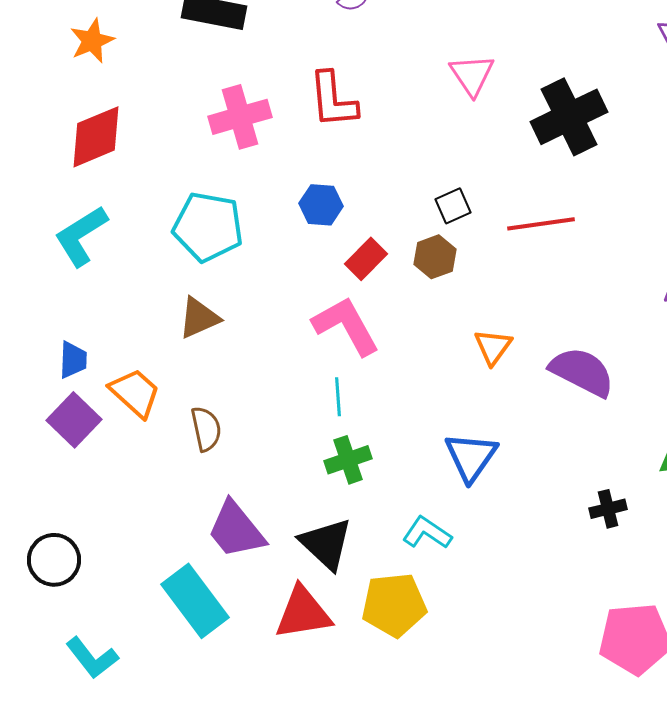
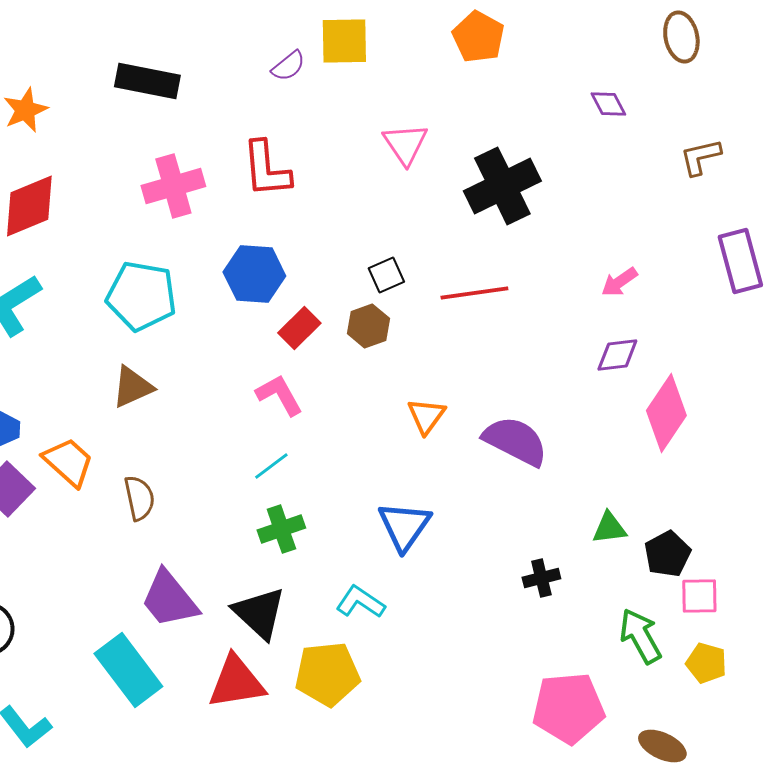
blue hexagon: (321, 205) -> (254, 274), size x1.4
pink L-shape: (346, 326) -> (279, 395), size x0.7
cyan line: (338, 397) -> (271, 466), turned 57

